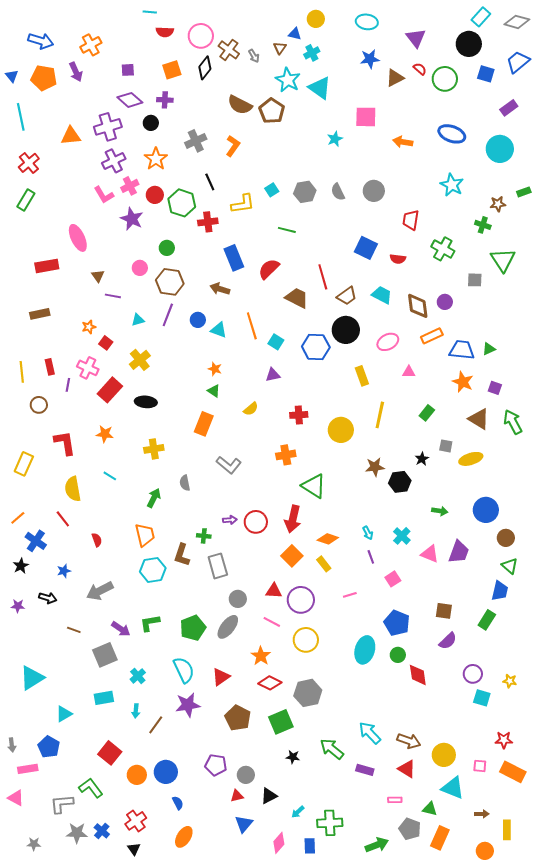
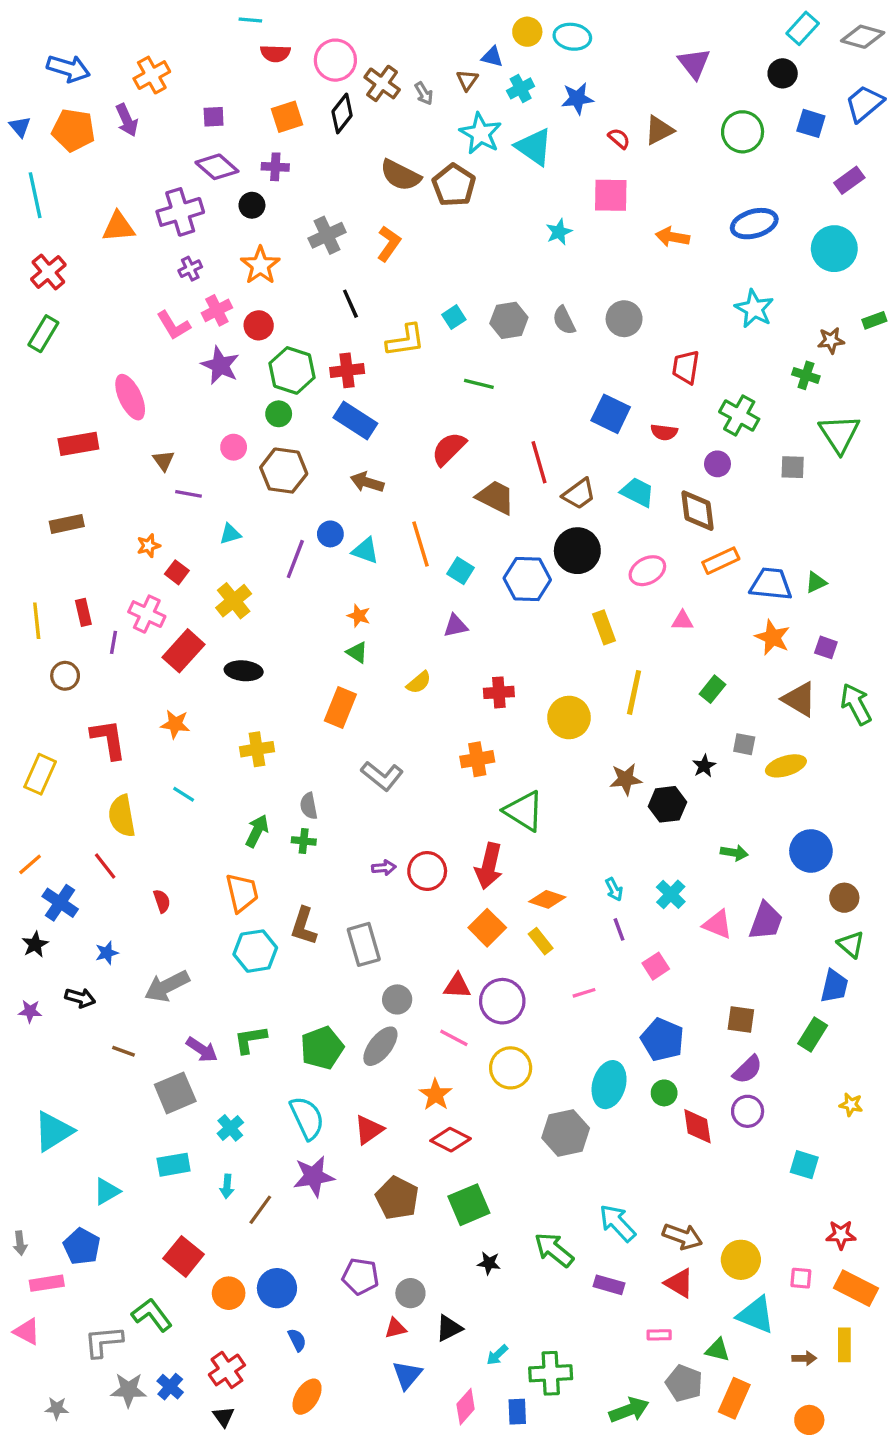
cyan ellipse: (367, 22) -> (572, 37), moved
black circle: (469, 44) -> (783, 73), size x0.7
blue star: (370, 59) -> (577, 98), moved
red semicircle: (420, 69) -> (619, 138), moved
blue ellipse: (452, 134) -> (754, 224), turned -36
purple cross: (114, 161) -> (190, 269), size x0.6
green hexagon: (182, 203) -> (292, 370), moved
blue rectangle: (234, 258) -> (355, 420), moved, turned -35
purple circle: (445, 302) -> (717, 464), moved
purple line: (168, 315) -> (295, 559), moved
green cross: (204, 536) -> (304, 841), moved
purple circle: (473, 674) -> (748, 1111), moved
yellow star: (510, 681) -> (851, 1105), moved
gray hexagon: (308, 693) -> (566, 1133), moved
yellow rectangle: (507, 830) -> (844, 1345), moved

